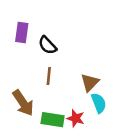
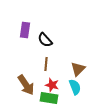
cyan semicircle: (99, 103) -> (75, 87), moved
red star: (76, 118) -> (52, 85), moved

